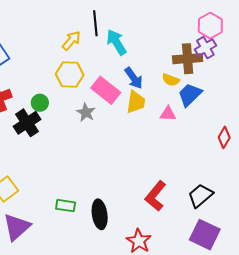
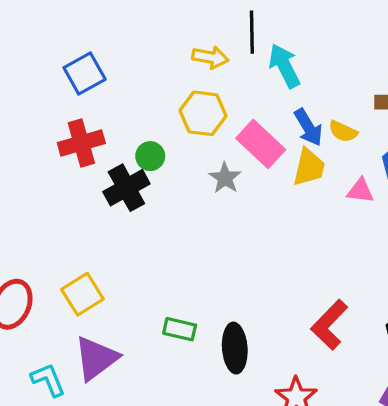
yellow arrow: (71, 41) -> (210, 57), turned 55
yellow semicircle: (171, 80) -> (343, 131), moved

